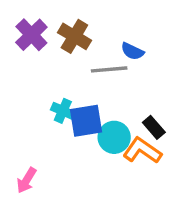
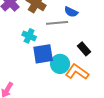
cyan cross: (63, 111) -> (29, 36), moved
black rectangle: (154, 127) -> (84, 49), moved

